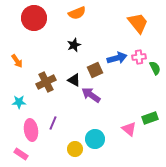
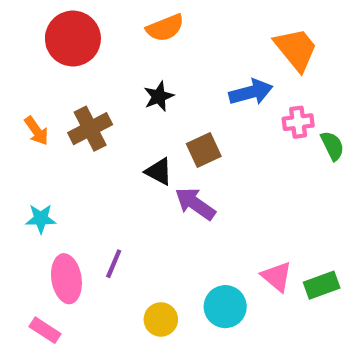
blue arrow: (117, 58) -> (251, 92), moved
brown cross: (46, 82) -> (90, 129), moved
green rectangle: (150, 118) -> (322, 285), moved
cyan circle: (95, 139) -> (225, 307), moved

